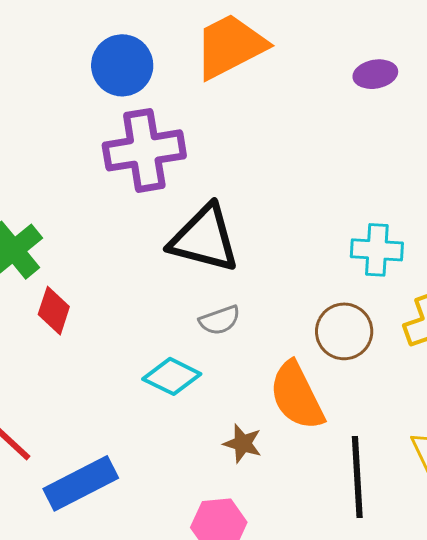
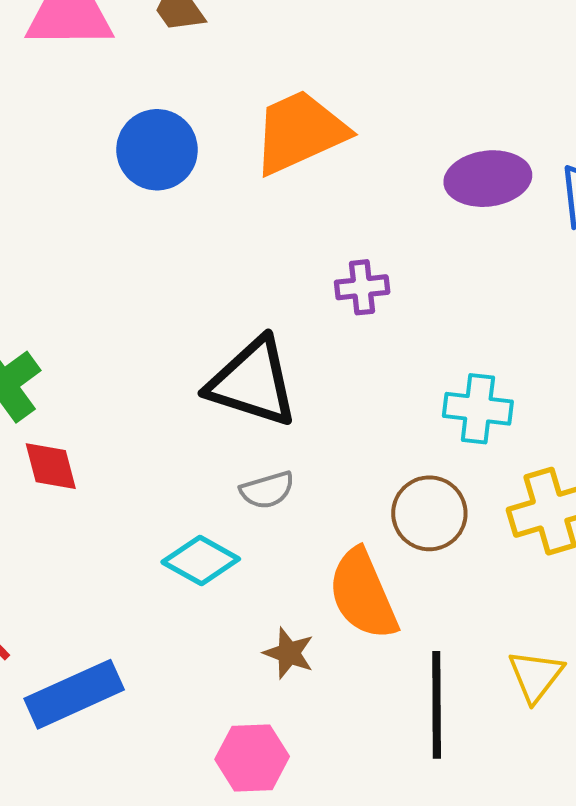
purple ellipse: (375, 74) -> (488, 179), size x1.5
purple cross: (144, 150) -> (362, 287), moved, size x0.5
red diamond: (54, 311) -> (51, 466), turned -36

